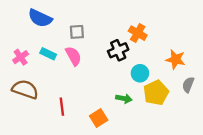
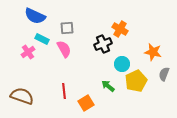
cyan rectangle: (48, 54) -> (42, 39), moved
pink cross: (21, 57) -> (28, 52), moved
brown semicircle: (25, 89) -> (22, 96), moved
green arrow: (124, 98) -> (108, 86), turned -152
red line: (62, 107) -> (64, 91), moved

